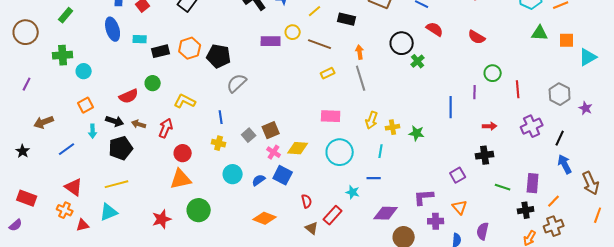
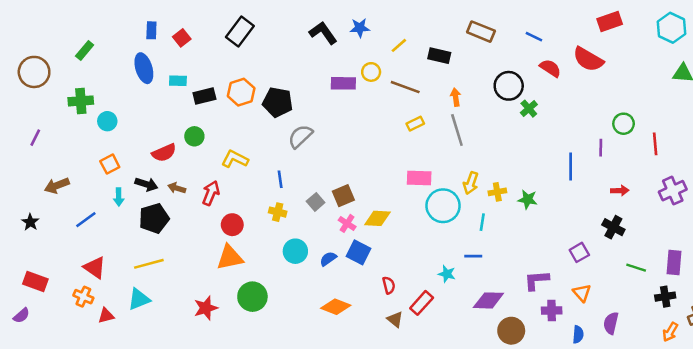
red semicircle: (477, 37) -> (588, 59), moved, size x1.4
cyan circle: (340, 152) -> (443, 206), moved
black cross: (485, 155) -> (613, 227), turned 36

